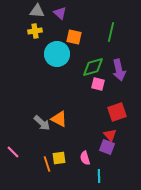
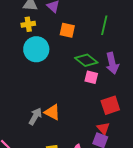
cyan circle: (57, 54) -> (36, 49), moved
green diamond: (93, 67) -> (86, 60), turned 55
gray arrow: (42, 123) -> (35, 116), turned -102

